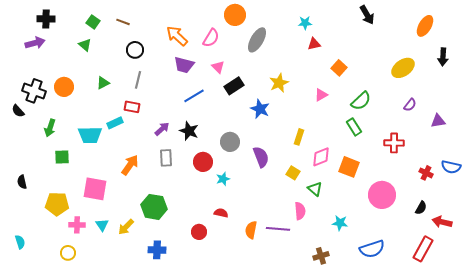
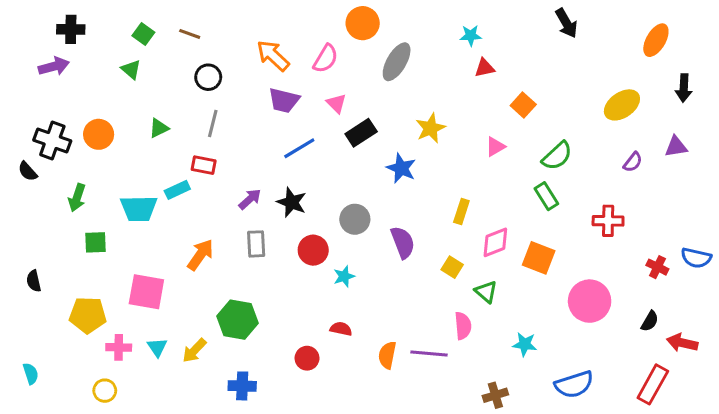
purple triangle: (438, 121) -> (676, 147), moved

